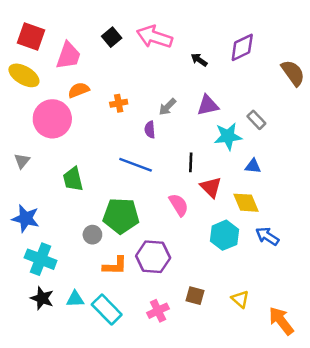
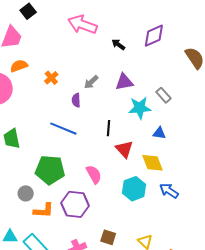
black square: (112, 37) -> (28, 11), moved
orange cross: (119, 103) -> (51, 78), turned -32
pink semicircle: (179, 205) -> (94, 174), moved
gray circle: (92, 235) -> (26, 193), moved

